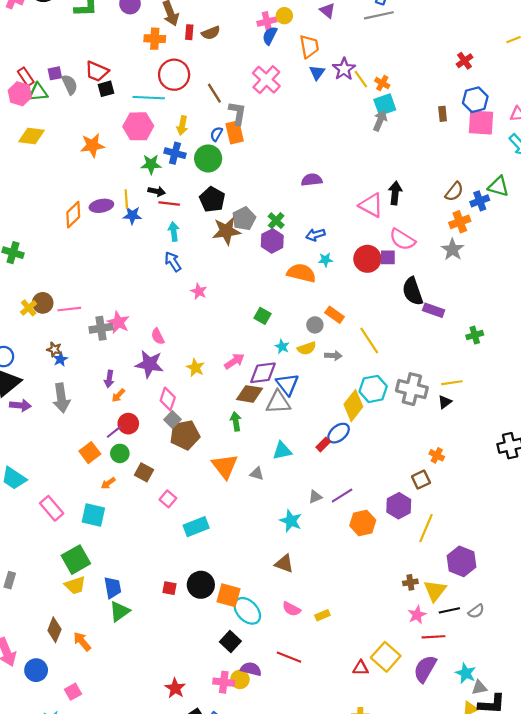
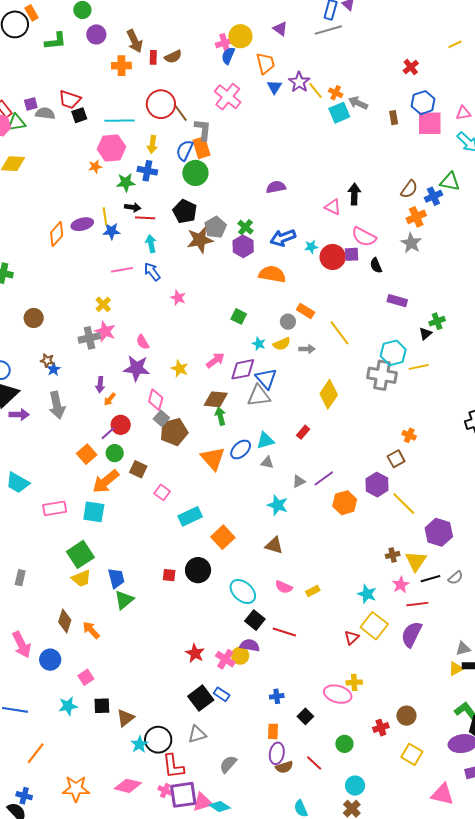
yellow circle: (284, 16) -> (240, 36), size x1.5
red circle: (174, 75) -> (161, 104), moved
gray semicircle: (70, 85) -> (45, 113), turned -54
gray arrow: (380, 121) -> (358, 103), moved, turned -84
blue semicircle: (216, 134) -> (185, 150), size x1.5
orange star: (92, 145) -> (95, 167), moved, size x0.6
green circle: (208, 158) -> (195, 173), moved
pink triangle: (371, 205) -> (333, 207), size x0.7
blue arrow: (315, 235) -> (283, 238), size x1.4
cyan star: (325, 260) -> (311, 247), moved
black semicircle: (413, 291) -> (376, 265), moved, size x0.6
yellow cross: (29, 308) -> (103, 304), moved
pink line: (69, 309) -> (122, 270), moved
cyan hexagon: (373, 389) -> (393, 353), moved
brown diamond: (249, 394) -> (216, 399), moved
black triangle: (445, 402) -> (425, 334), moved
blue ellipse: (339, 433) -> (241, 449), moved
gray triangle: (257, 474) -> (267, 463), moved
orange arrow: (108, 483) -> (106, 481), size x2.0
pink rectangle: (52, 508) -> (55, 508), turned -55
yellow line: (426, 528) -> (404, 504), turned -64
orange square: (228, 595) -> (223, 537), moved, turned 35
black square: (230, 642) -> (255, 620), moved
red triangle: (361, 668) -> (352, 638), turned -42
cyan star: (466, 673) -> (367, 594), moved
pink cross: (224, 682) -> (225, 659), turned 30
red star: (175, 688) -> (195, 653), moved

